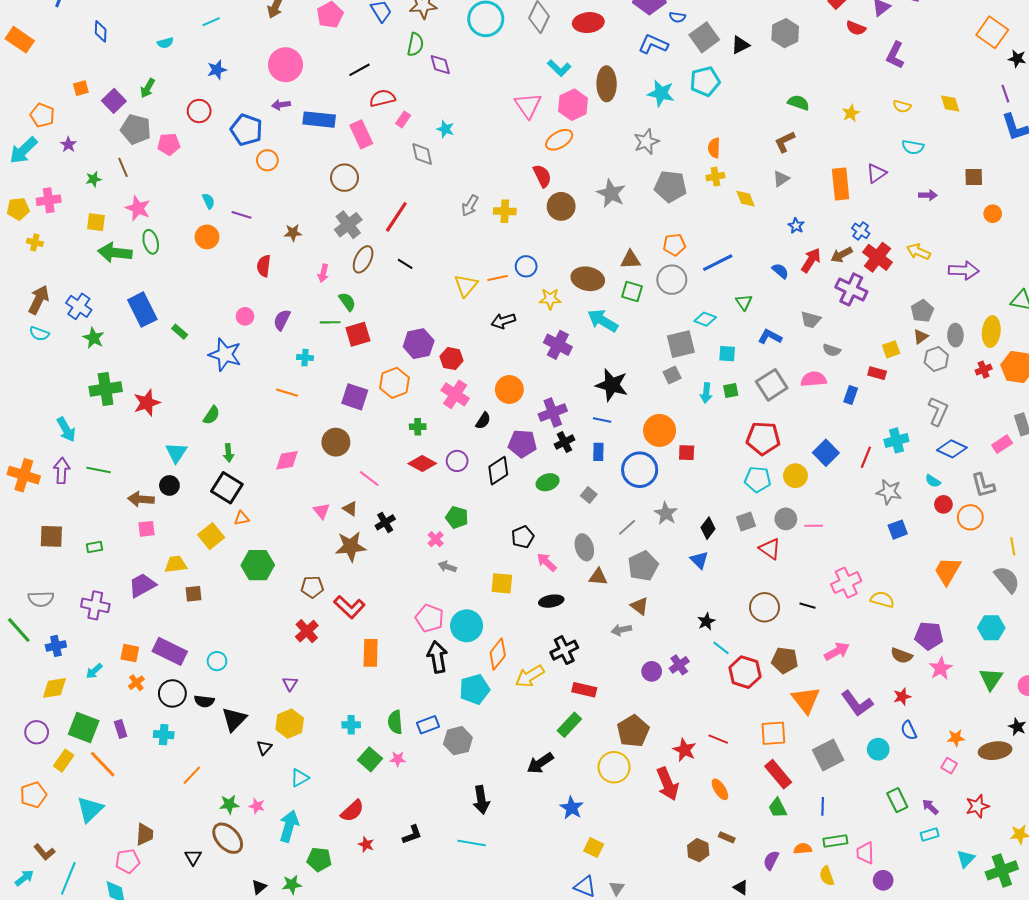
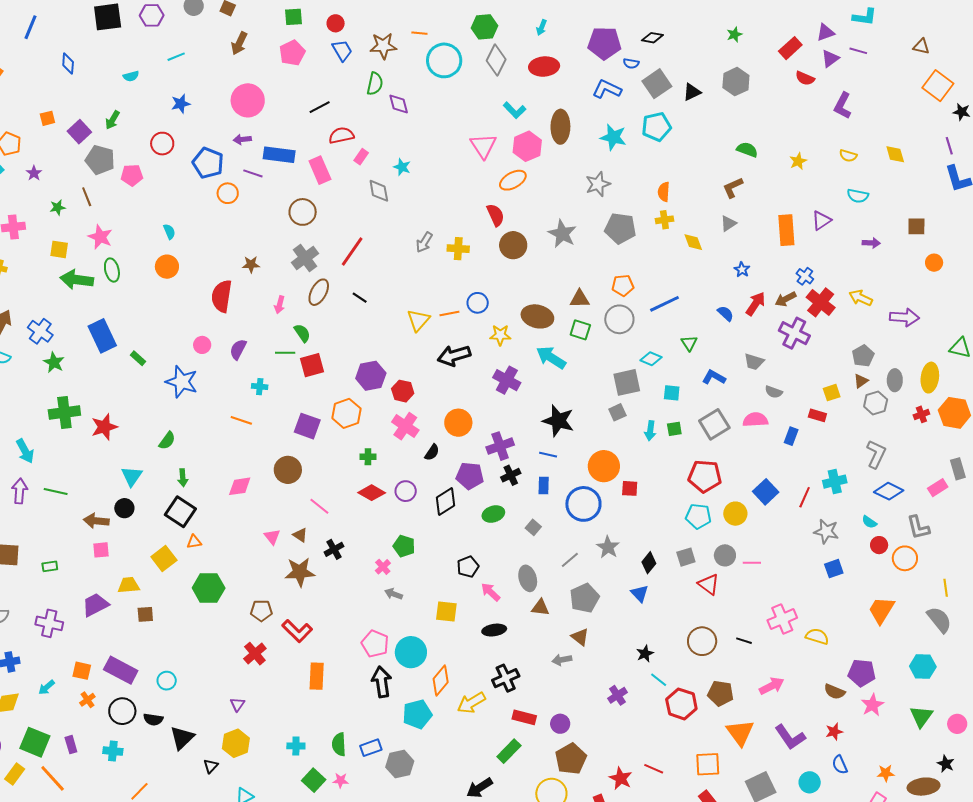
purple line: (242, 215) -> (253, 173), moved
red semicircle: (264, 266) -> (222, 296), size x1.5
black arrow: (503, 321) -> (454, 356), size x1.4
purple circle: (652, 671) -> (560, 724), moved

